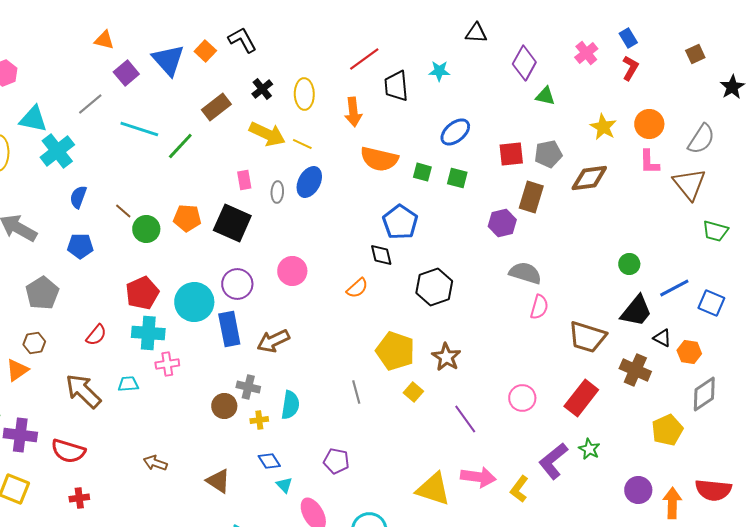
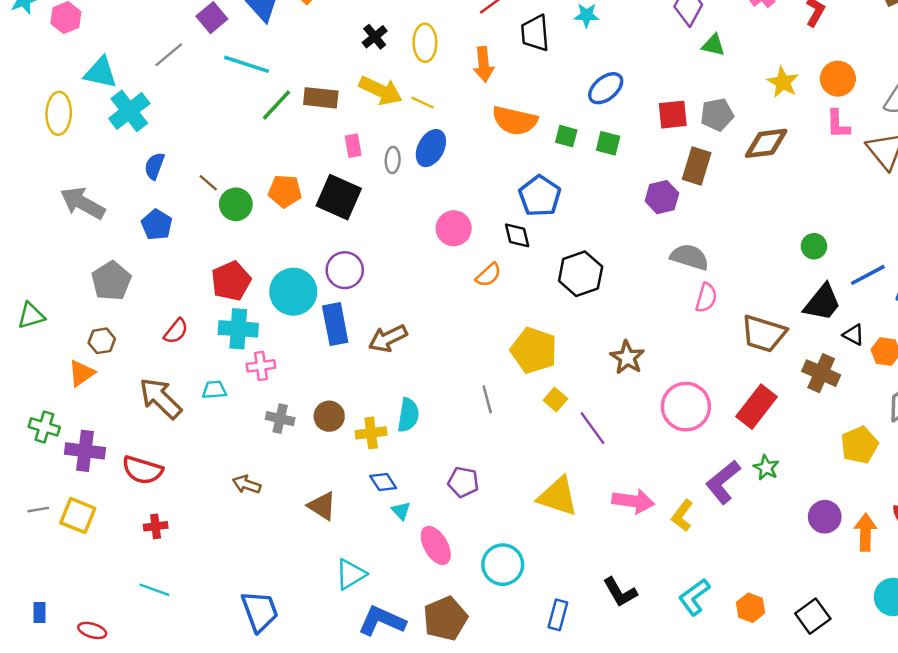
brown rectangle: (216, 107) -> (321, 98), moved, turned 44
cyan line: (139, 129) -> (247, 64), moved
blue pentagon: (80, 246) -> (157, 225), turned 30
pink circle: (292, 271) -> (454, 228), moved
brown star: (446, 357) -> (627, 358), moved
gray cross: (248, 387) -> (280, 419), moved
pink circle: (522, 398) -> (686, 407), size x1.5
purple line: (465, 419) -> (593, 428), moved
yellow cross: (259, 420) -> (371, 433), size x1.4
yellow triangle: (433, 489) -> (558, 496), moved

